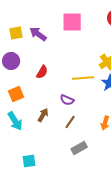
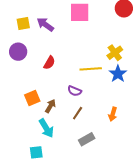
orange square: (16, 94) -> (32, 98), moved
cyan arrow: (15, 121) -> (46, 128), moved

